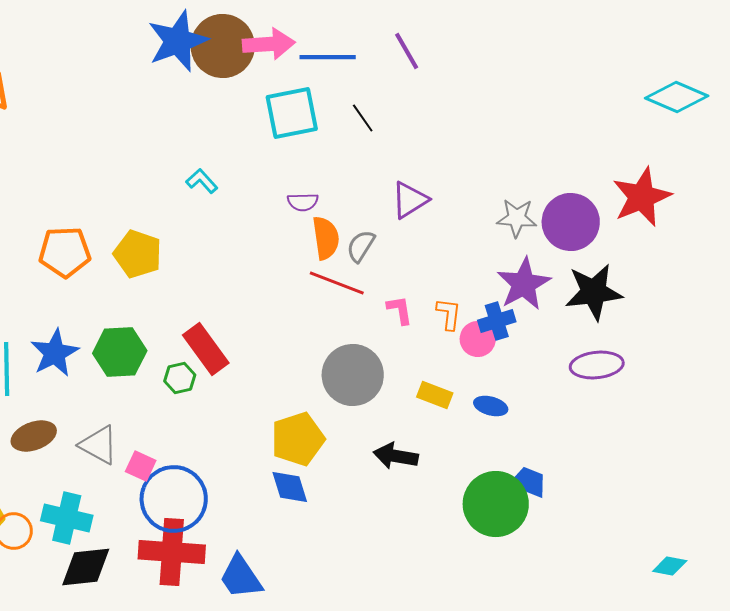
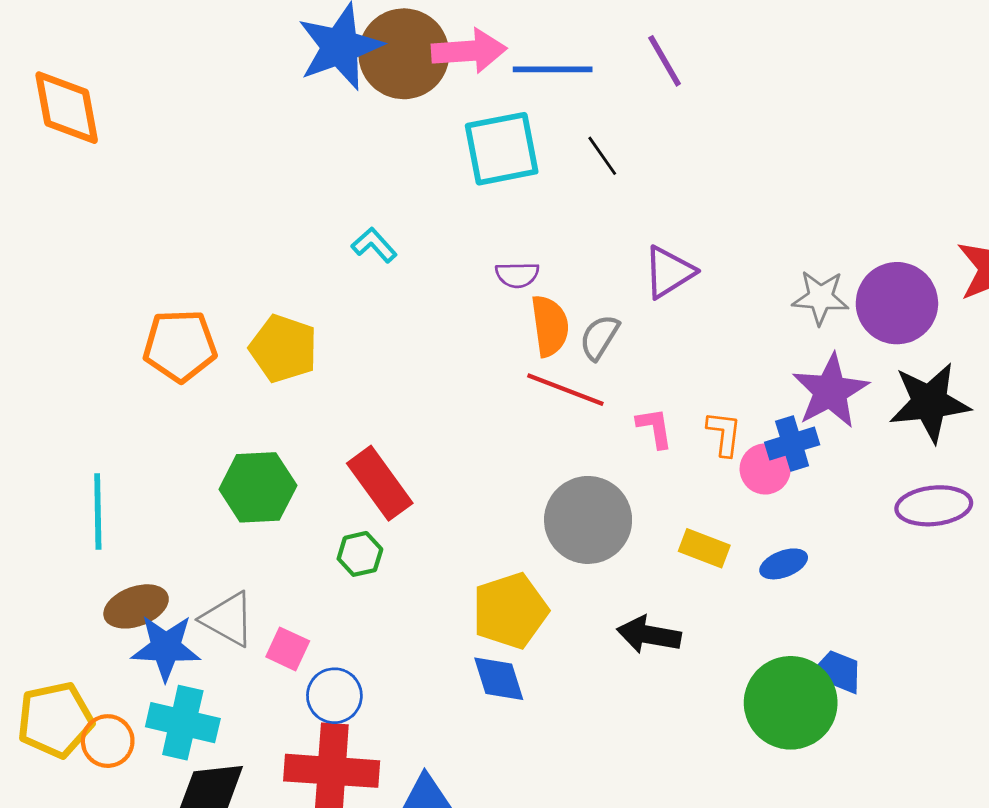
blue star: (55, 353) -> (166, 648), moved, turned 30
green hexagon: (180, 378) -> (360, 554), moved
blue ellipse: (491, 406) -> (784, 564), turned -36
blue circle: (174, 499) -> (334, 696), size x0.6

